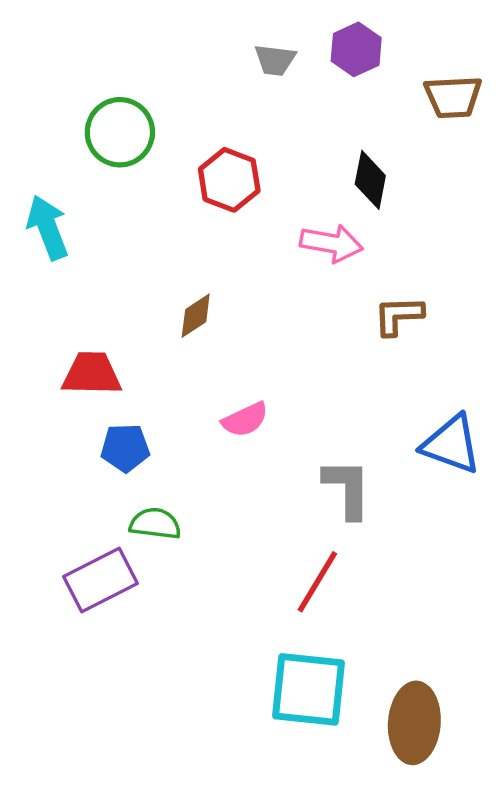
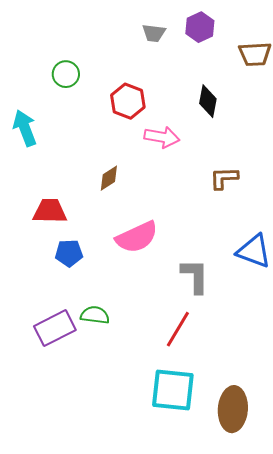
green circle: (120, 132) -> (66, 74), size x0.7
pink arrow: (331, 243) -> (162, 137), moved
pink semicircle: (245, 420) -> (137, 237), size x1.6
green semicircle: (155, 524) -> (95, 315), moved

